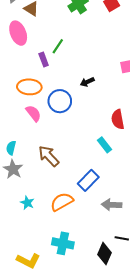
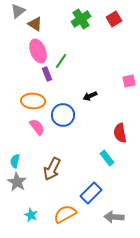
pink ellipse: (18, 33) -> (38, 51), moved
brown arrow: (49, 156) -> (52, 169), turned -110

